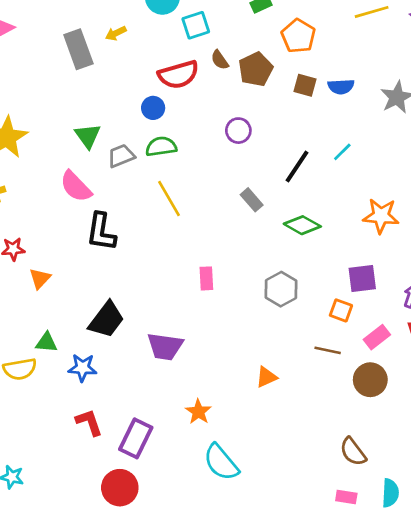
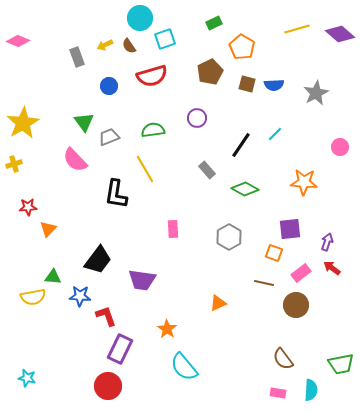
gray rectangle: (78, 49) -> (77, 57), size x0.7
brown semicircle: (220, 60) -> (129, 46), moved
blue circle: (153, 108) -> (109, 86), moved
green semicircle: (161, 147) -> (153, 130), moved
black L-shape: (101, 232) -> (116, 194), moved
red L-shape: (89, 422) -> (106, 316), moved

